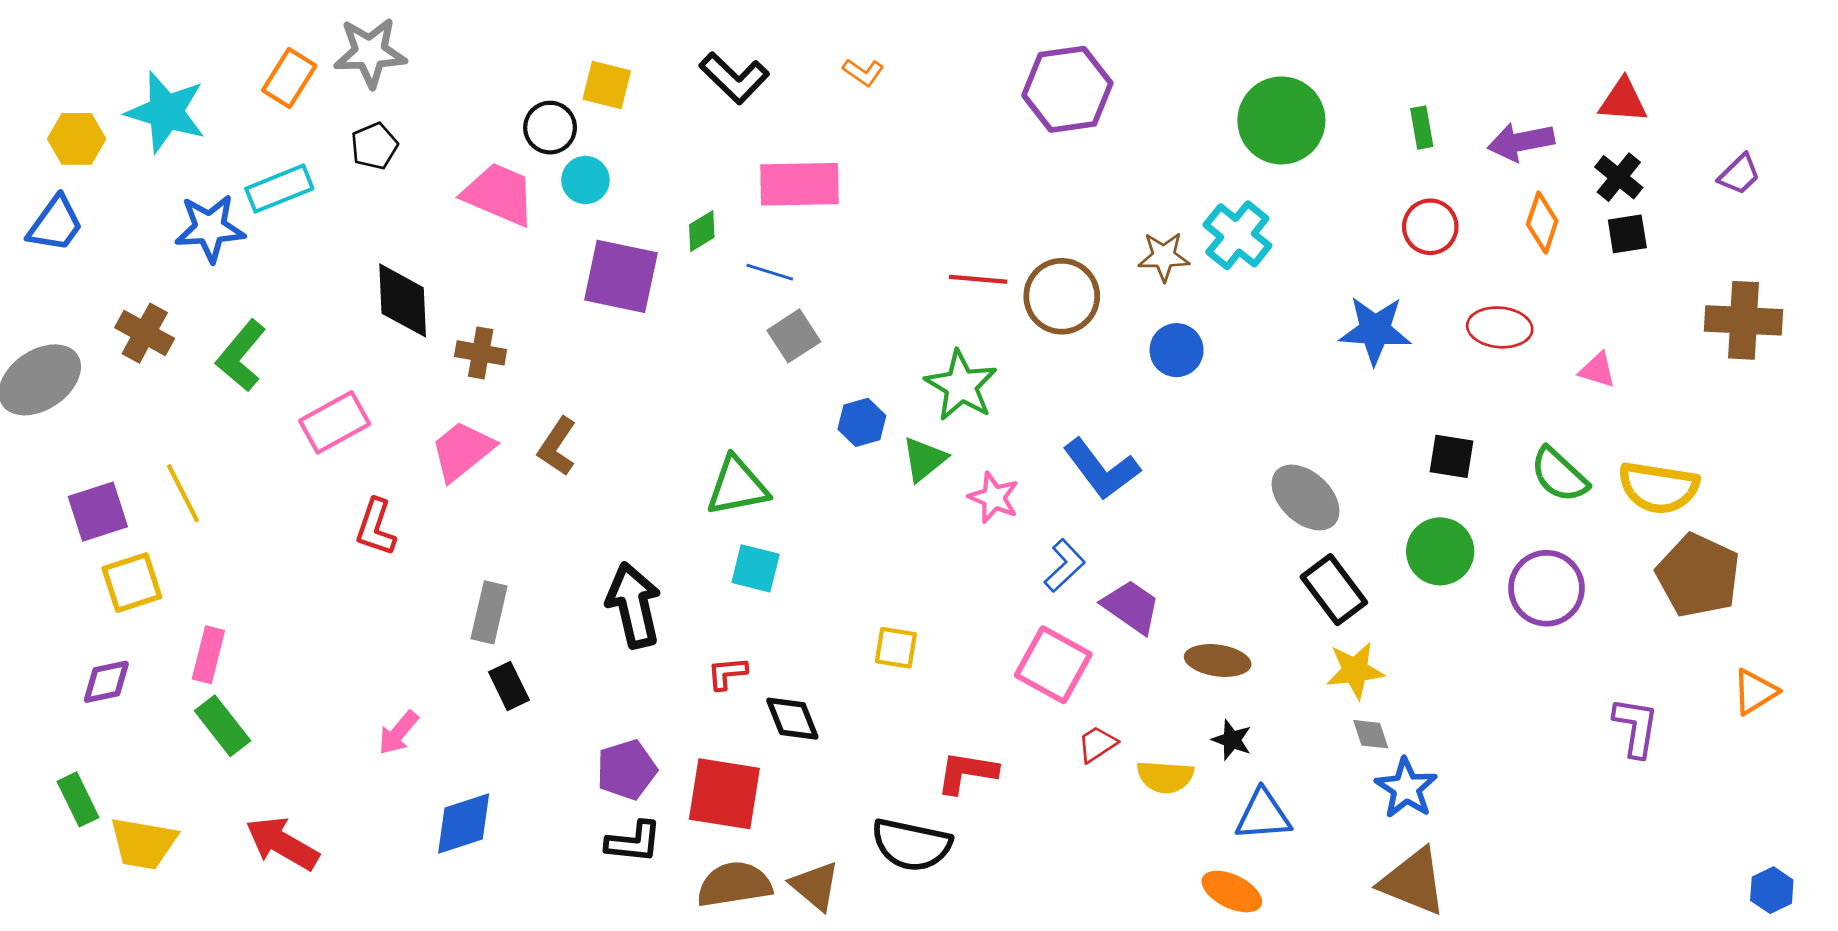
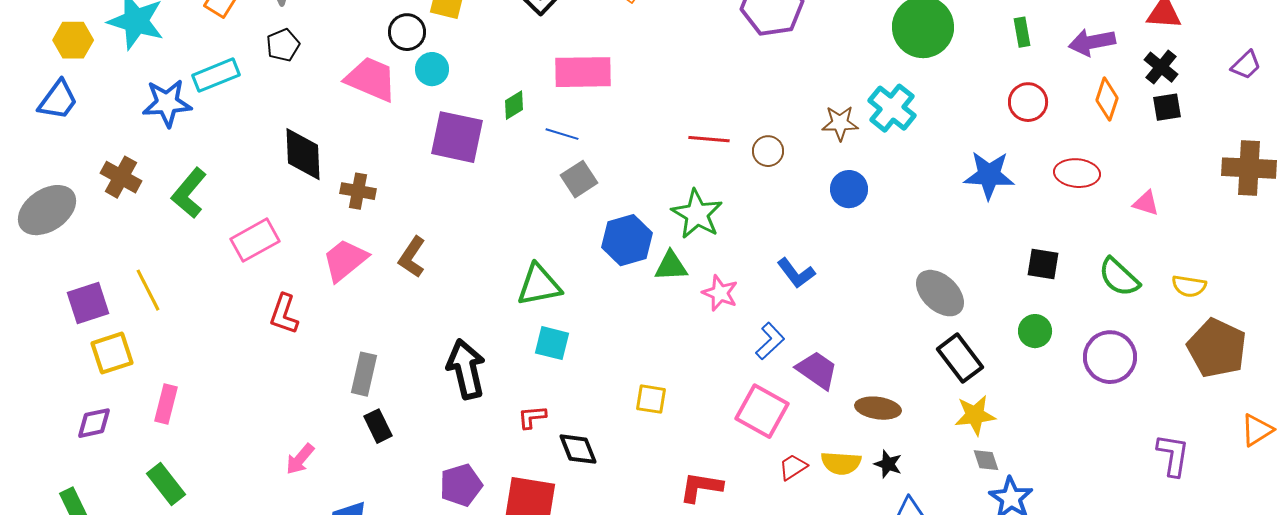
brown circle: (1062, 296) -> (768, 151), size x0.6
blue hexagon: (862, 422) -> (627, 240), size x1.5
green triangle: (924, 459) -> (671, 266), turned 36
blue L-shape: (1101, 469) -> (796, 273), size x0.7
yellow semicircle: (1658, 488) -> (1189, 286), size x0.6
green circle: (1440, 551) -> (1035, 331), size x0.7
green rectangle: (223, 726) -> (166, 484), moved
yellow semicircle: (1165, 777) -> (841, 463), moved

